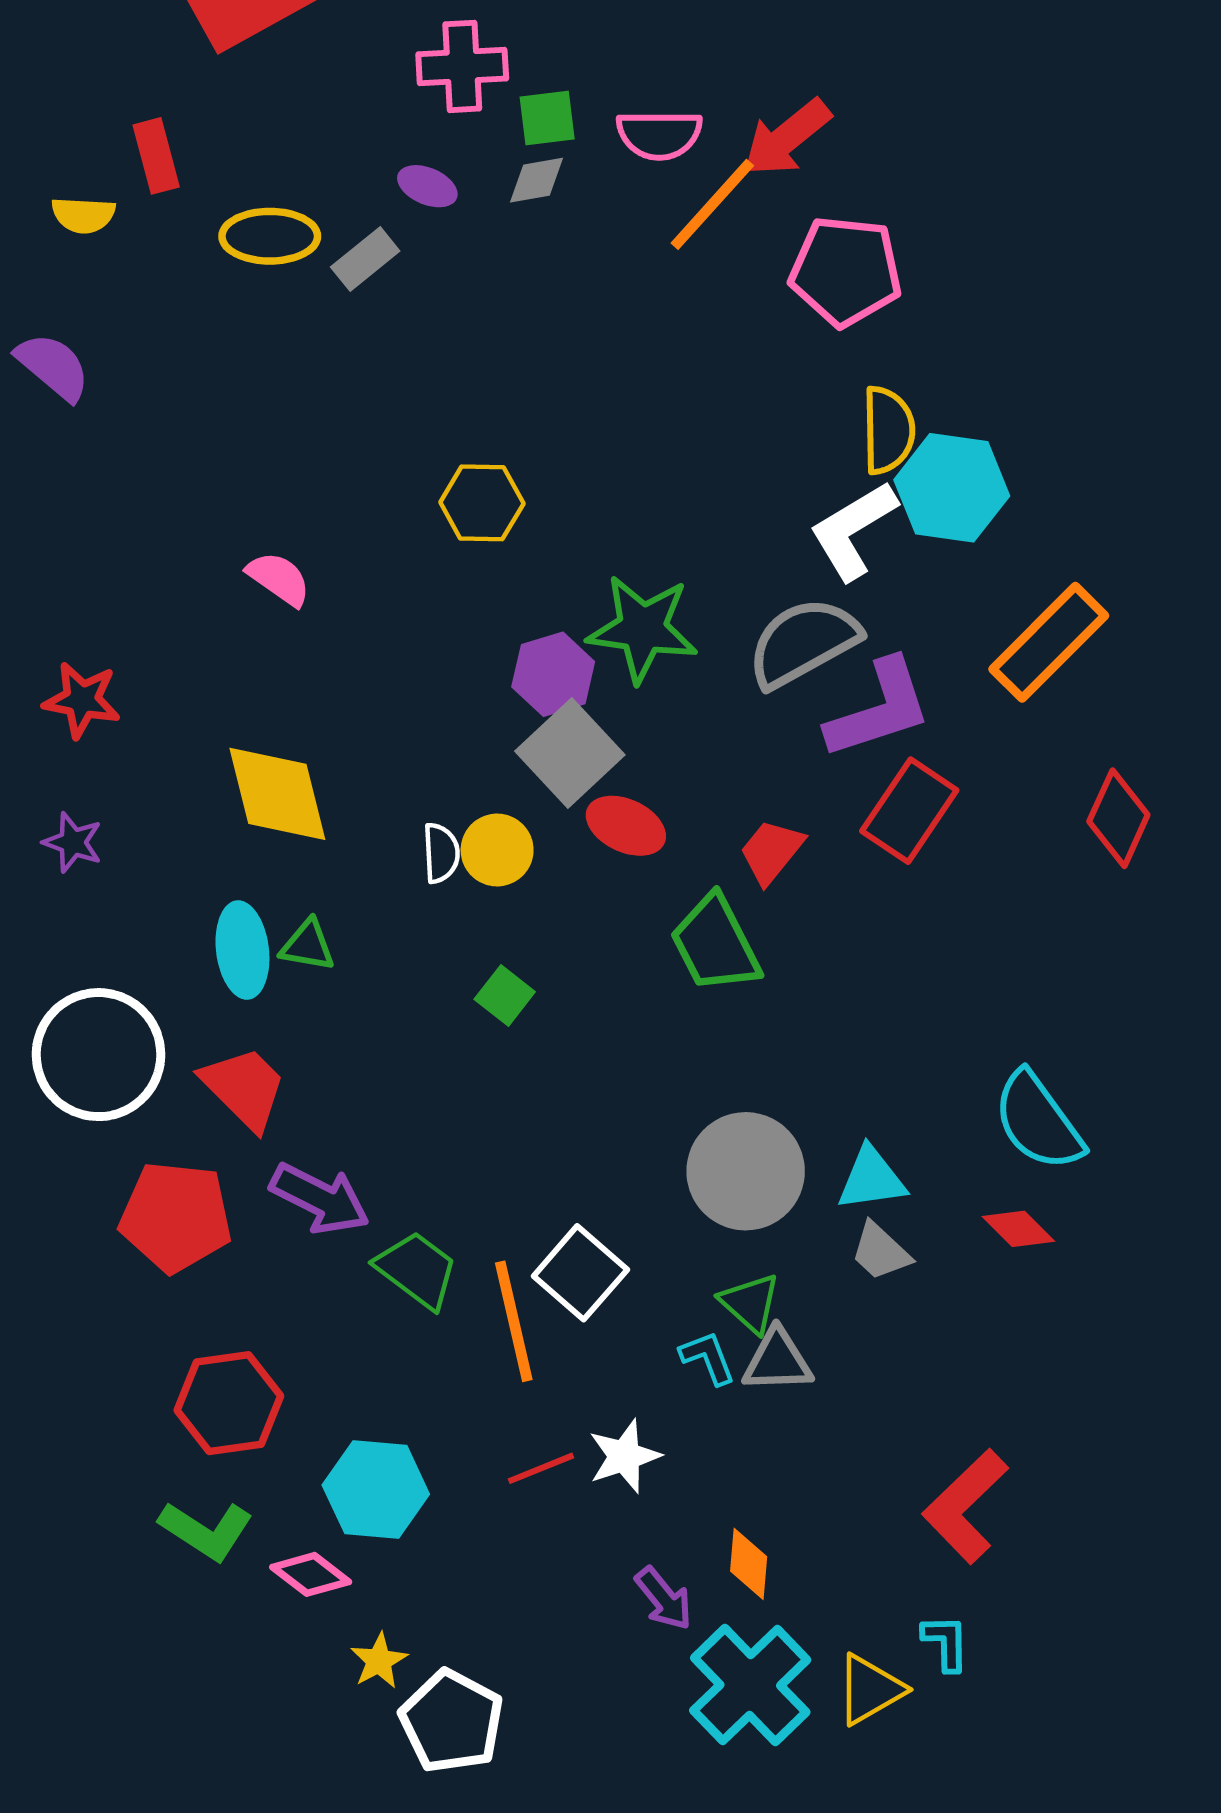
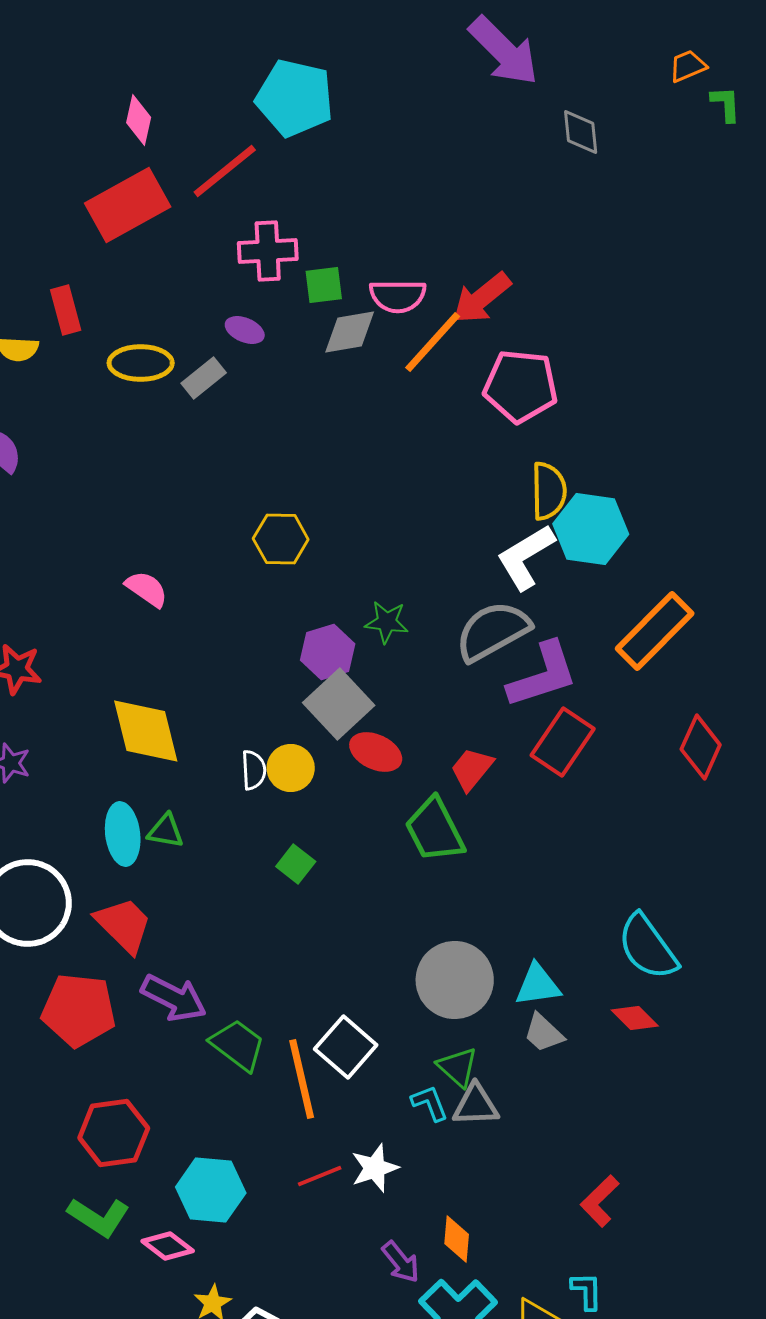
gray diamond: (536, 180) -> (350, 332), moved, size x1.4
green star: (643, 629) -> (387, 622), size x0.6
red L-shape: (965, 1506) -> (600, 1201), size x0.7

